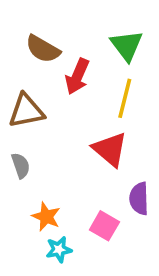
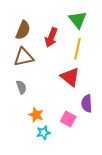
brown semicircle: (43, 49) -> (23, 30), moved, turned -96

